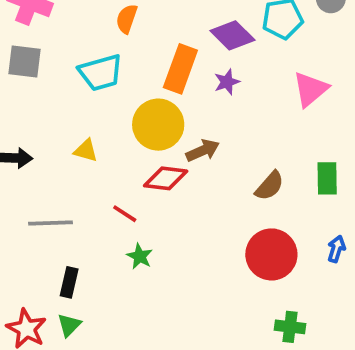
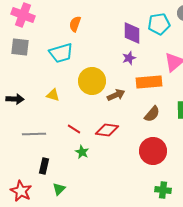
purple diamond: (232, 35) -> (132, 33), turned 45
orange rectangle: (180, 69) -> (149, 82), moved, turned 65
red diamond: (166, 178) -> (107, 130), moved
green triangle: (69, 325) -> (59, 189), moved

